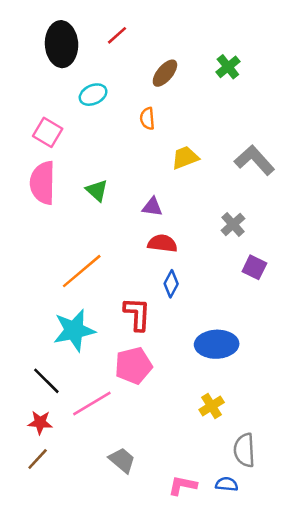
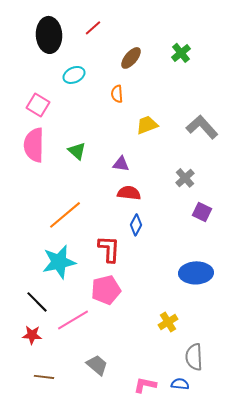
blue ellipse: (217, 344) -> (196, 273), moved
brown line: (38, 459) -> (44, 377), moved, turned 54

